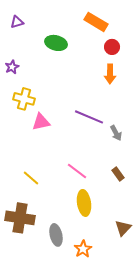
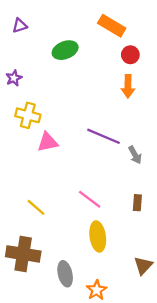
green ellipse: (56, 43) -> (65, 50), turned -35
brown rectangle: (118, 174) -> (137, 203), turned 40

